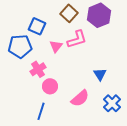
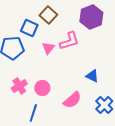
brown square: (69, 13) -> (48, 15), moved
pink cross: (38, 69) -> (19, 86), moved
blue triangle: (100, 74) -> (92, 76), turned -32

